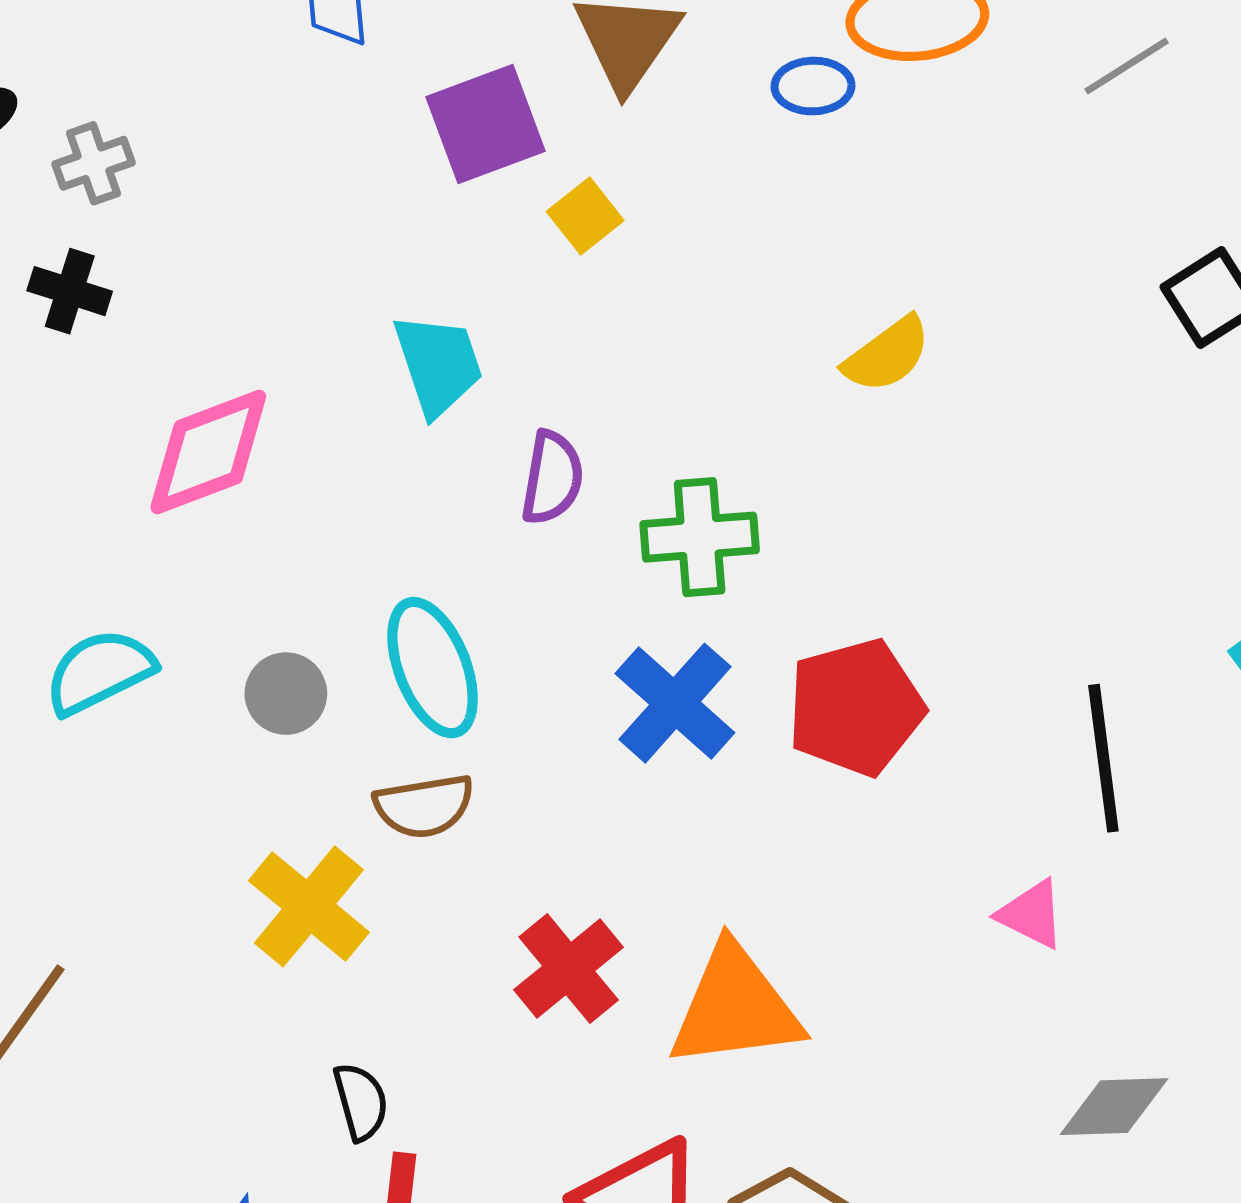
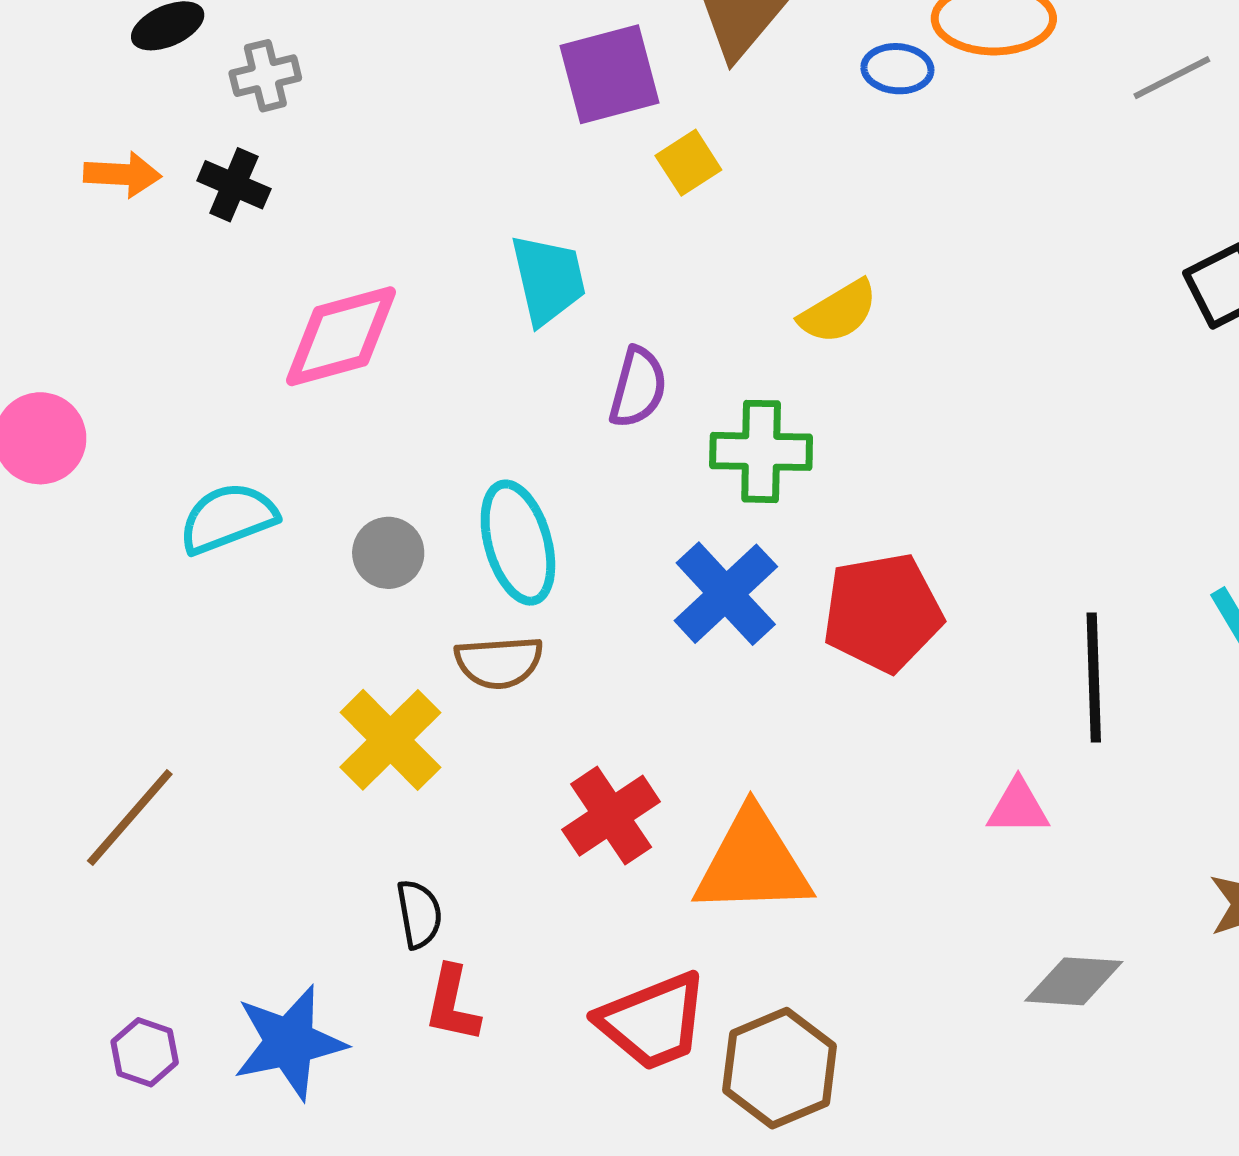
yellow semicircle: (887, 355) -> (838, 312), moved
pink triangle: (1031, 914) -> (1018, 807), turned -32

